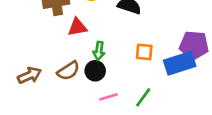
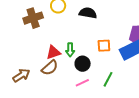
red triangle: (77, 27) -> (53, 52), moved
black circle: (95, 71) -> (83, 64), moved

